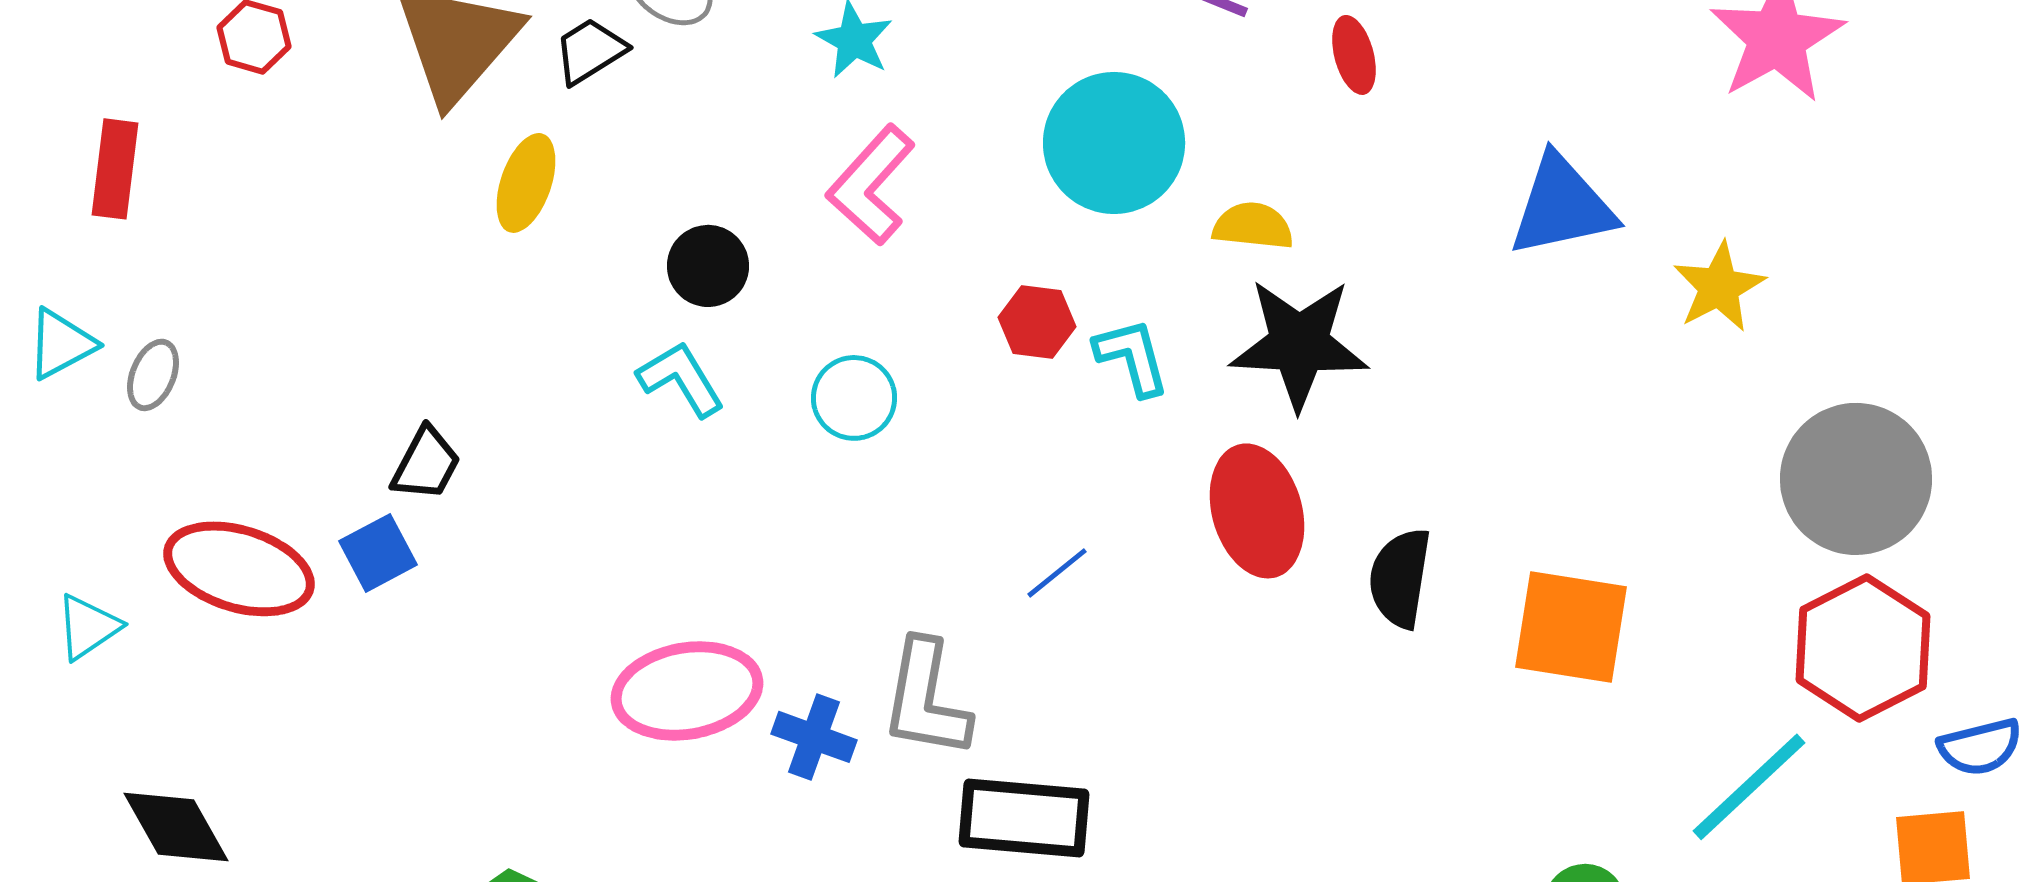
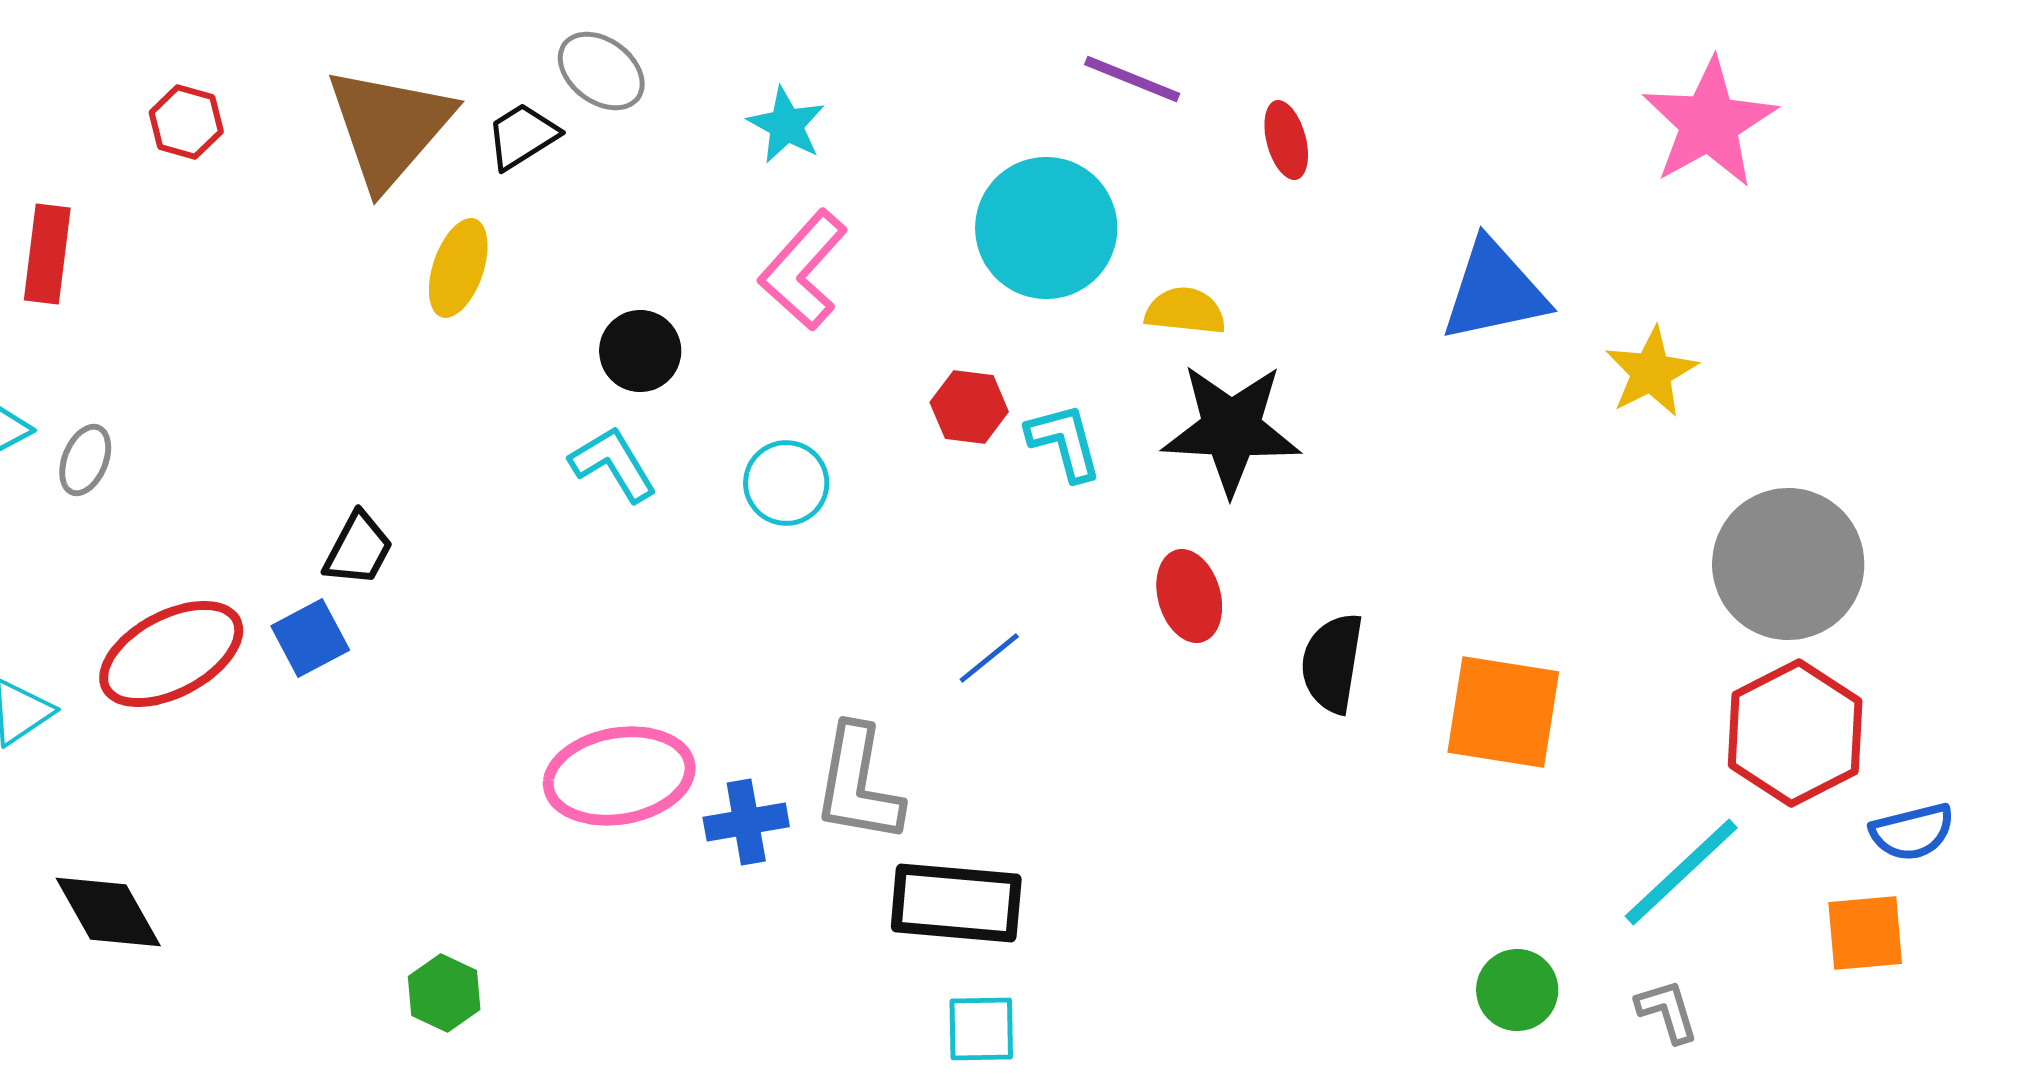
red ellipse: (1257, 511) -> (1189, 596), size x0.7
red ellipse: (239, 569) -> (171, 654), turned -45
blue cross: (814, 737) -> (746, 822), turned -30

